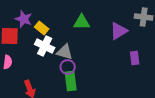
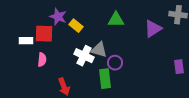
white cross: (45, 46) -> (84, 56), moved
purple rectangle: (135, 58) -> (179, 67), moved
purple circle: (68, 67) -> (115, 63), moved

